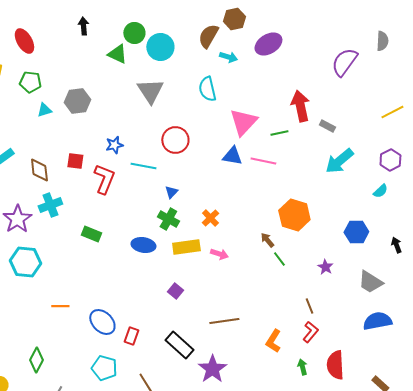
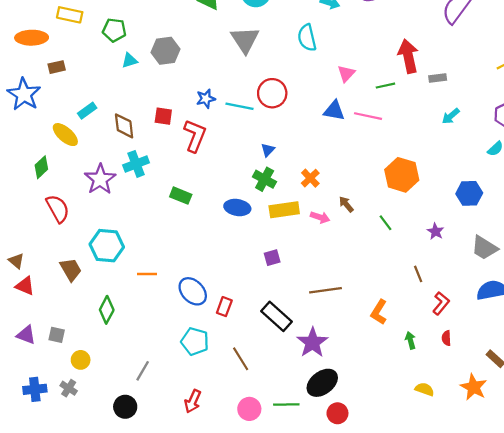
pink triangle: (243, 122) -> (346, 74), size x0.6
gray rectangle: (327, 126) -> (438, 78), turned -35
cyan arrow: (339, 161) -> (451, 116), size x0.6
cyan line: (143, 166) -> (240, 106), moved
brown arrow: (267, 240) -> (346, 204), moved
cyan hexagon: (25, 262) -> (107, 246), moved
purple square: (175, 291) -> (272, 258), turned 35
red L-shape: (310, 332) -> (441, 303), moved
green diamond: (36, 360) -> (107, 310), moved
red semicircle: (335, 365) -> (446, 338), size x0.5

